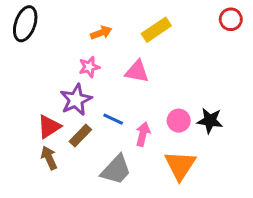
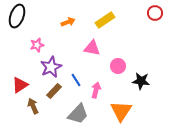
pink star: (89, 67) -> (37, 45), moved
blue line: (113, 119) -> (76, 80), turned 32
pink circle: (179, 121) -> (118, 66), moved
red triangle: (49, 127) -> (20, 85), moved

